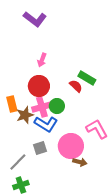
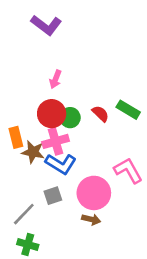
green rectangle: (87, 78) -> (128, 110), moved
green circle: (57, 106) -> (70, 118), moved
brown star: (25, 115) -> (33, 152), turned 30
brown arrow: (80, 162) -> (91, 219), moved
green cross: (21, 185) -> (28, 244), turned 35

